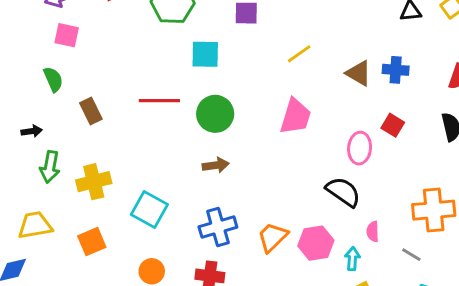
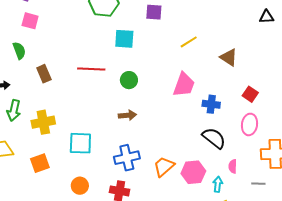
blue cross: (396, 70) -> (211, 104), moved
green circle: (215, 114) -> (129, 80), size x0.7
pink ellipse: (360, 148) -> (249, 124), moved
cyan square: (149, 210) -> (80, 143), turned -30
gray line: (411, 255) -> (258, 184), turned -32

